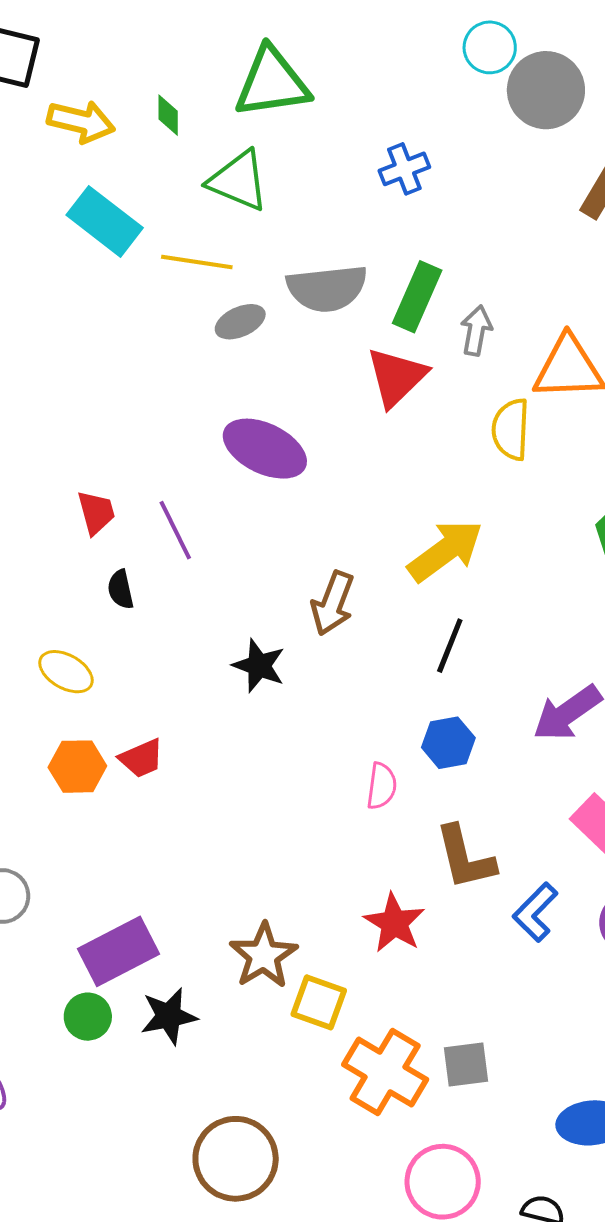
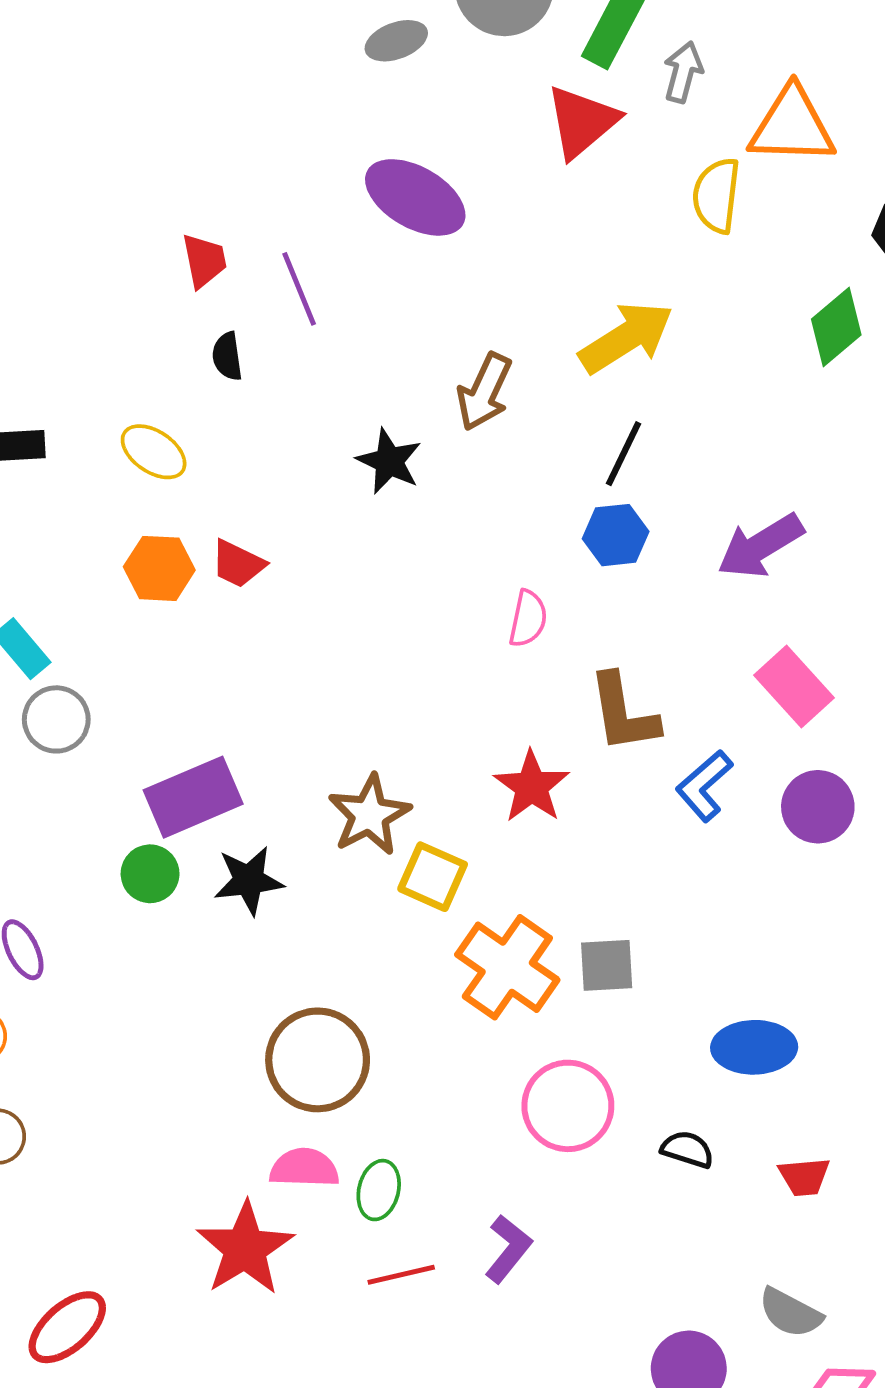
blue hexagon: (448, 743) -> (616, 535), moved
red trapezoid: (141, 758) -> (238, 564), turned 45

